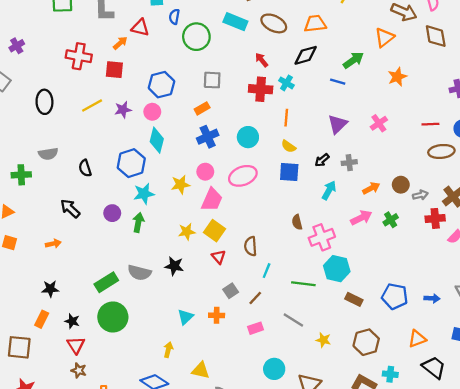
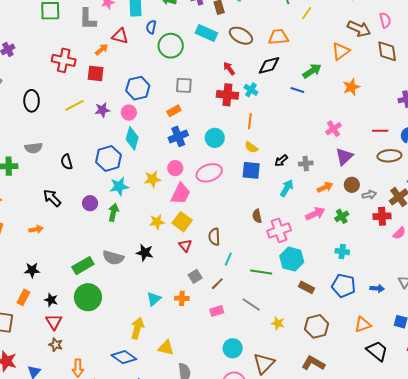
purple triangle: (338, 124) -> (344, 157), moved
yellow arrow: (168, 350) -> (137, 328), size x1.5
cyan cross: (390, 374) -> (342, 252), moved

